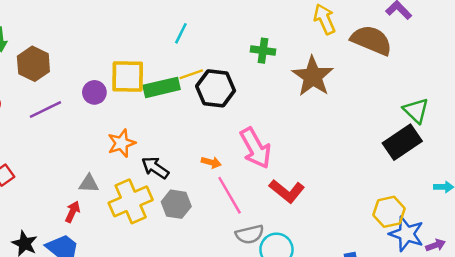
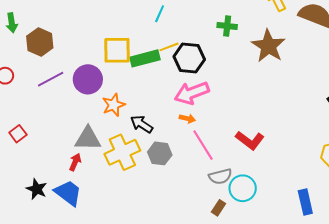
purple circle: (94, 92) -> (88, 79), moved, size x1.5
pink arrow: (256, 148) -> (192, 93), moved, turned 100
gray triangle: (89, 184) -> (88, 139), size x1.6

